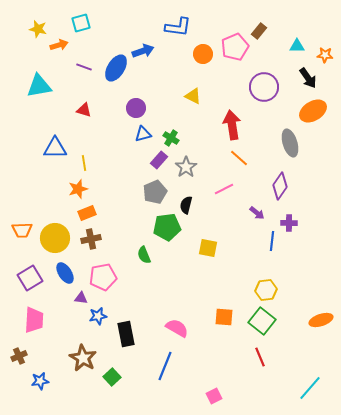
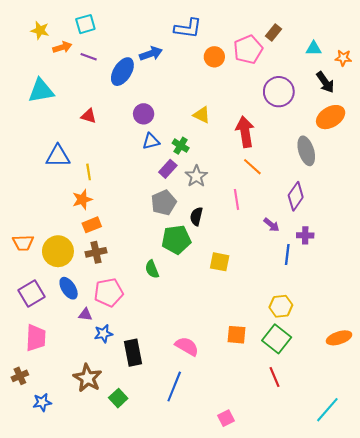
purple line: (84, 67) -> (89, 57), moved
yellow triangle: (193, 96) -> (202, 115), moved
pink line: (224, 189) -> (237, 199), turned -72

